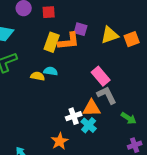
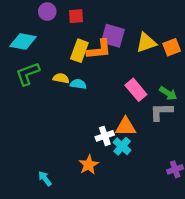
purple square: (81, 29) -> (113, 36), size x1.5
yellow semicircle: (38, 76) -> (61, 78), moved
gray L-shape: (107, 95) -> (161, 112), moved, turned -65
green arrow: (129, 118) -> (168, 93), moved

